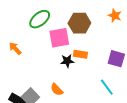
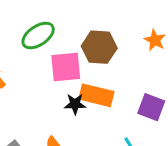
orange rectangle: (80, 54) -> (96, 95), size x1.5

